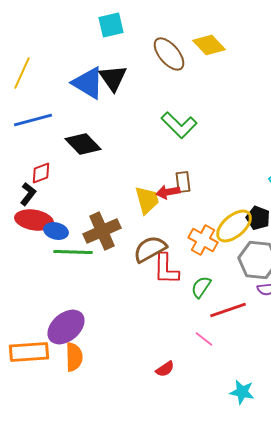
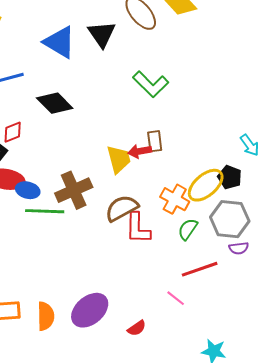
black triangle: (113, 78) -> (102, 34), moved
green semicircle: (201, 287) -> (188, 229), moved
purple ellipse: (66, 327) -> (90, 310), moved

